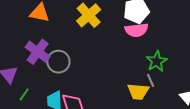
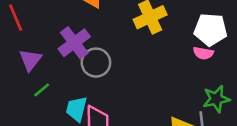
pink semicircle: (137, 30) -> (203, 53), size x0.7

